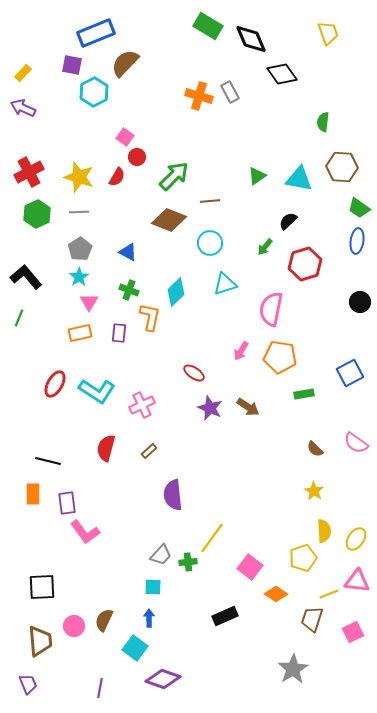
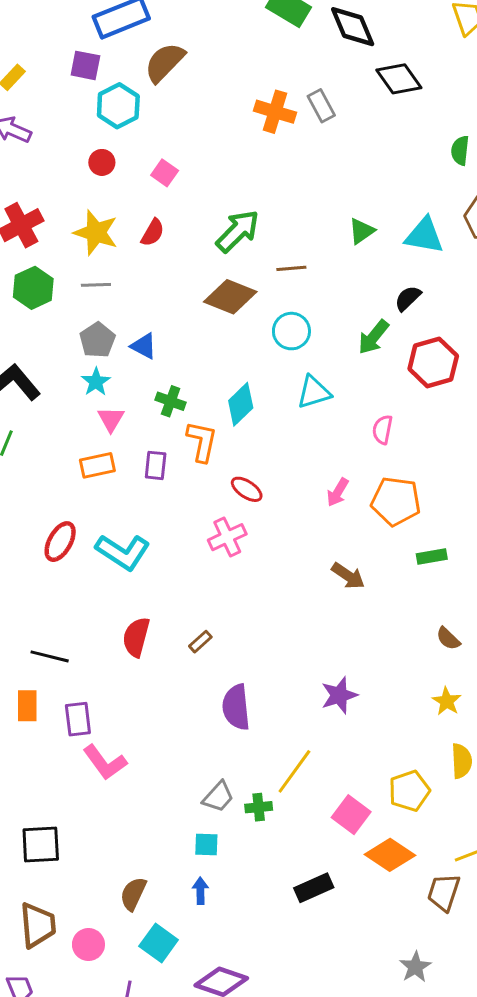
red circle: (137, 157) -> (102, 162), moved
green arrow: (265, 247) -> (374, 337), size x1.4
blue triangle: (128, 252) -> (144, 346), moved
pink semicircle: (271, 309) -> (382, 430), size x0.6
red ellipse: (194, 373) -> (247, 489), moved
pink cross: (142, 405) -> (227, 537), moved
purple star: (210, 408) -> (339, 695), moved, turned 30
yellow pentagon: (303, 558) -> (409, 791), moved
orange diamond: (276, 594) -> (390, 855), size x1.4
pink circle: (74, 626) -> (88, 945), moved
cyan square: (135, 648) -> (159, 943), moved
gray star: (293, 669) -> (415, 967), size x0.7

